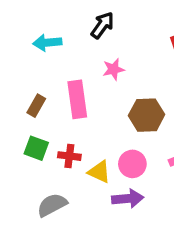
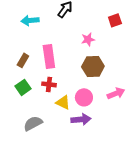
pink star: (113, 69) -> (88, 39), moved
green square: (36, 148) -> (23, 87), turned 35
red cross: (69, 156) -> (49, 84), moved

